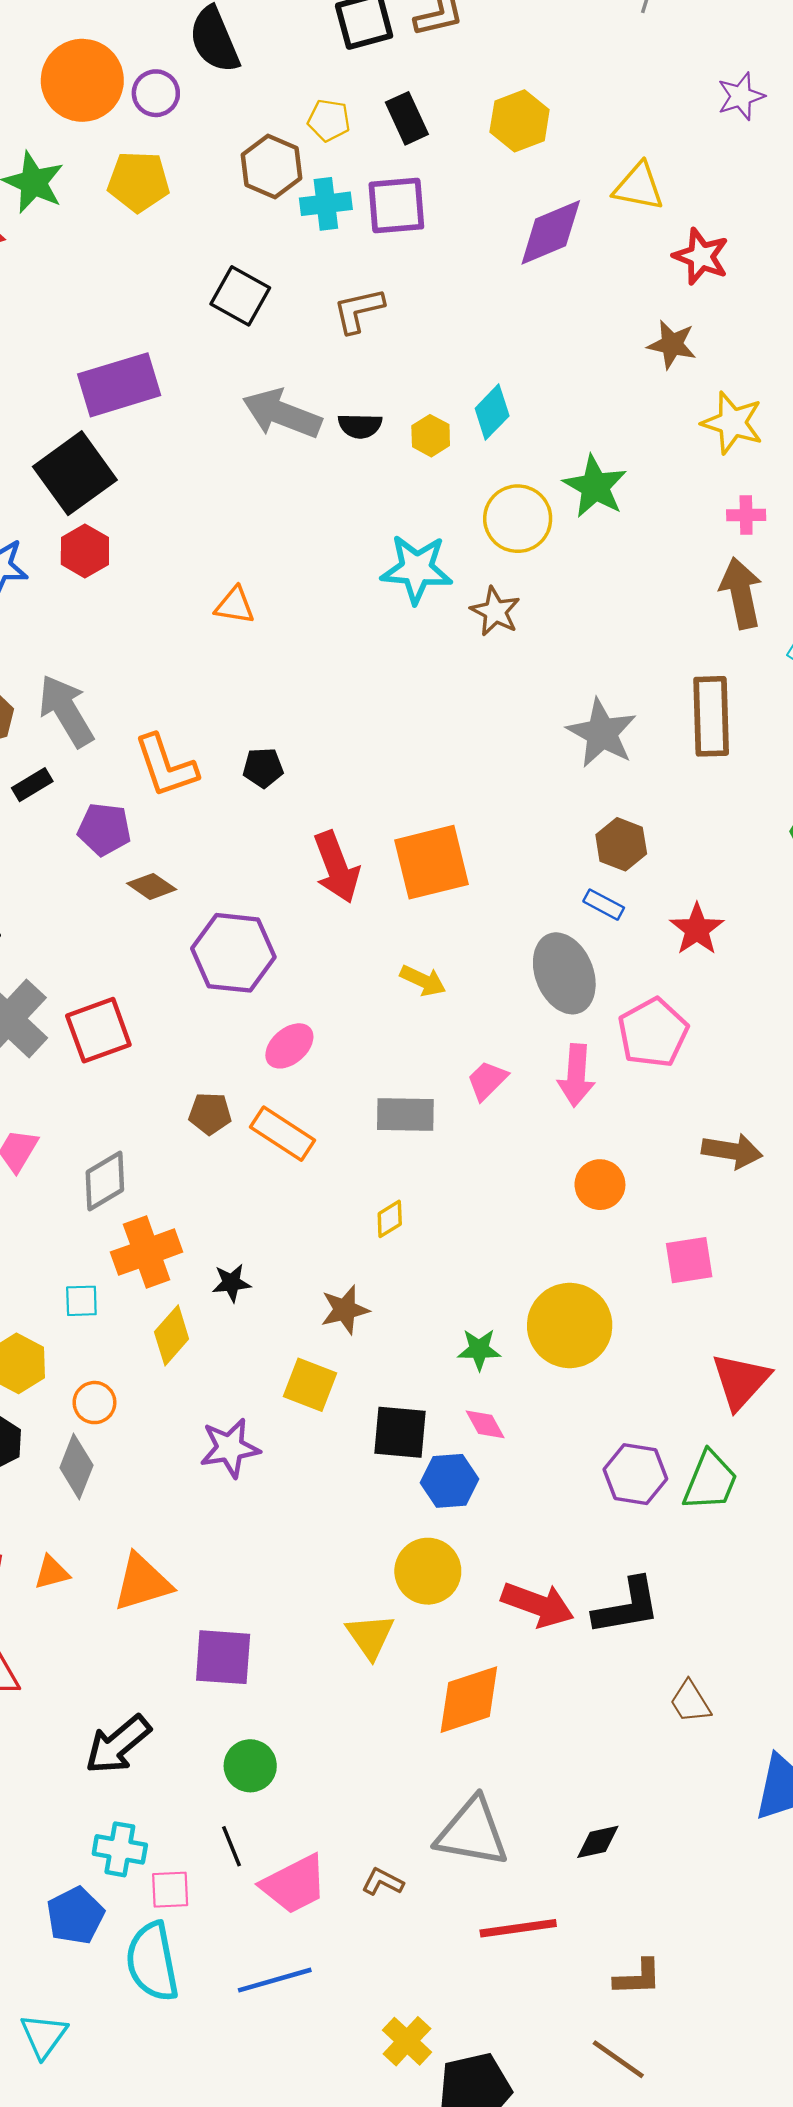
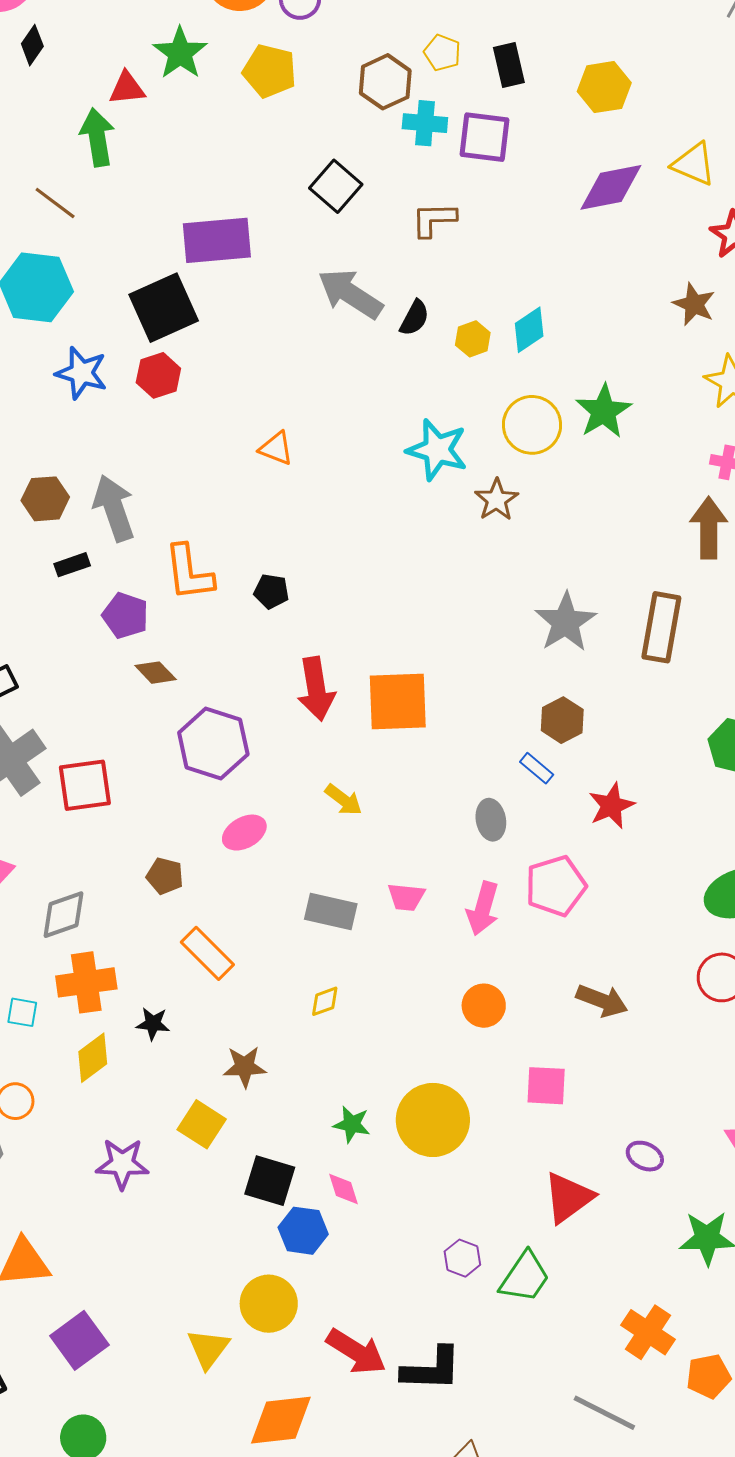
black semicircle: (360, 426) -> (414, 318), turned -75
gray ellipse: (564, 973) -> (491, 820), size x0.6
yellow arrow: (423, 981) -> (343, 800), moved
pink trapezoid: (487, 1080) -> (406, 897), turned -141
orange rectangle: (282, 1134) -> (207, 953), moved
yellow diamond: (390, 1219) -> (325, 1001), moved
purple hexagon: (635, 1474) -> (462, 1258), size x0.7
purple square: (223, 1657) -> (79, 1340), turned 38

